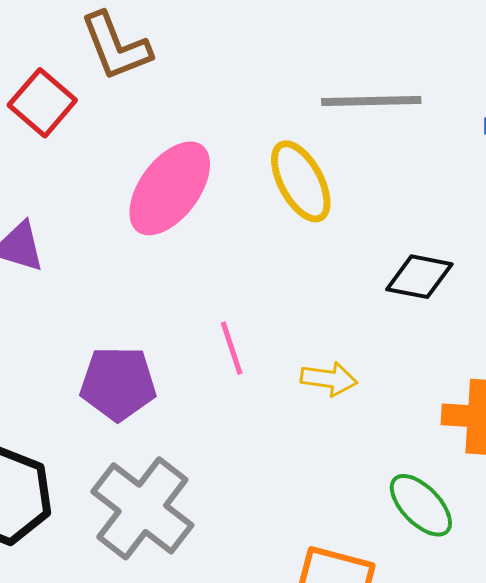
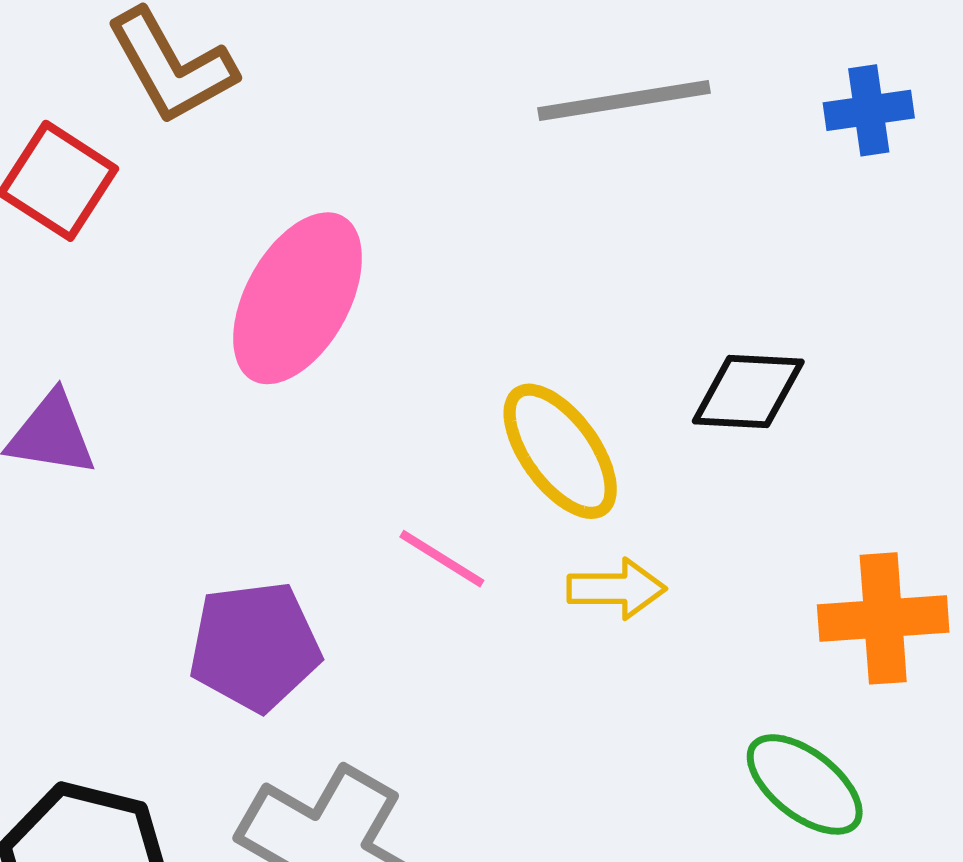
yellow ellipse: (301, 181) -> (560, 451), moved
pink line: (232, 348) -> (442, 559), turned -32

